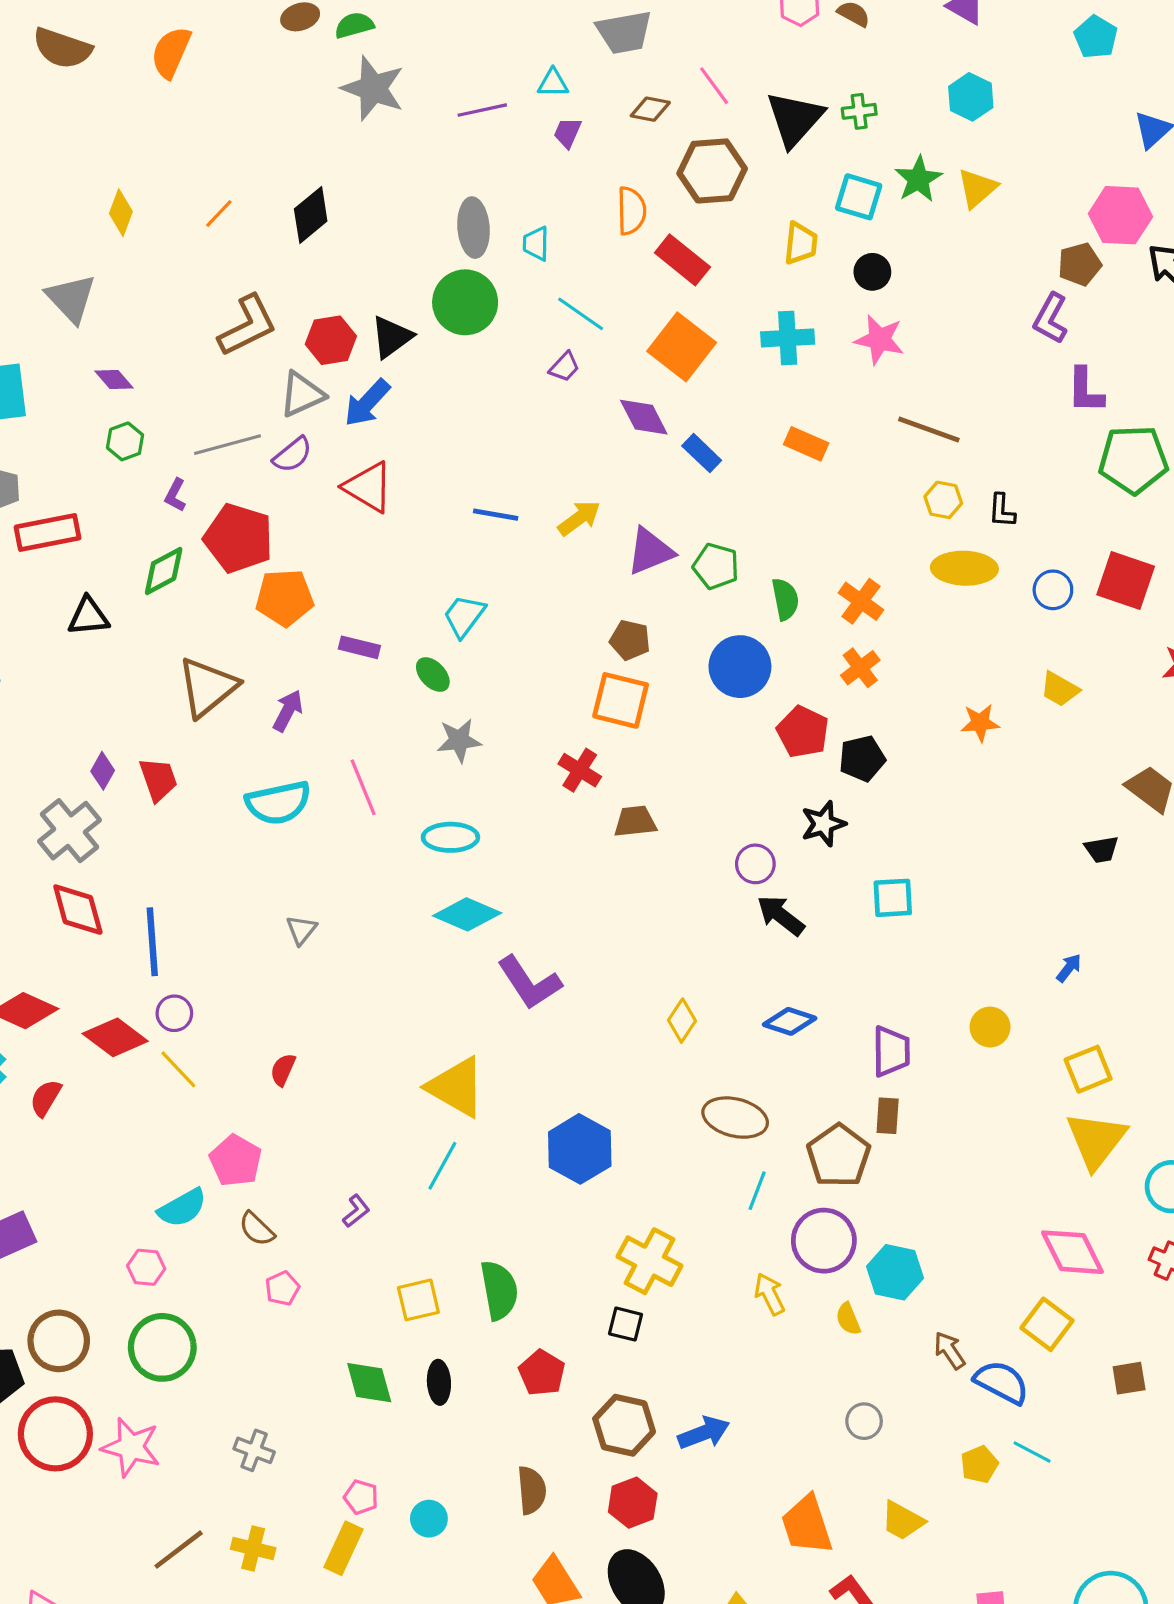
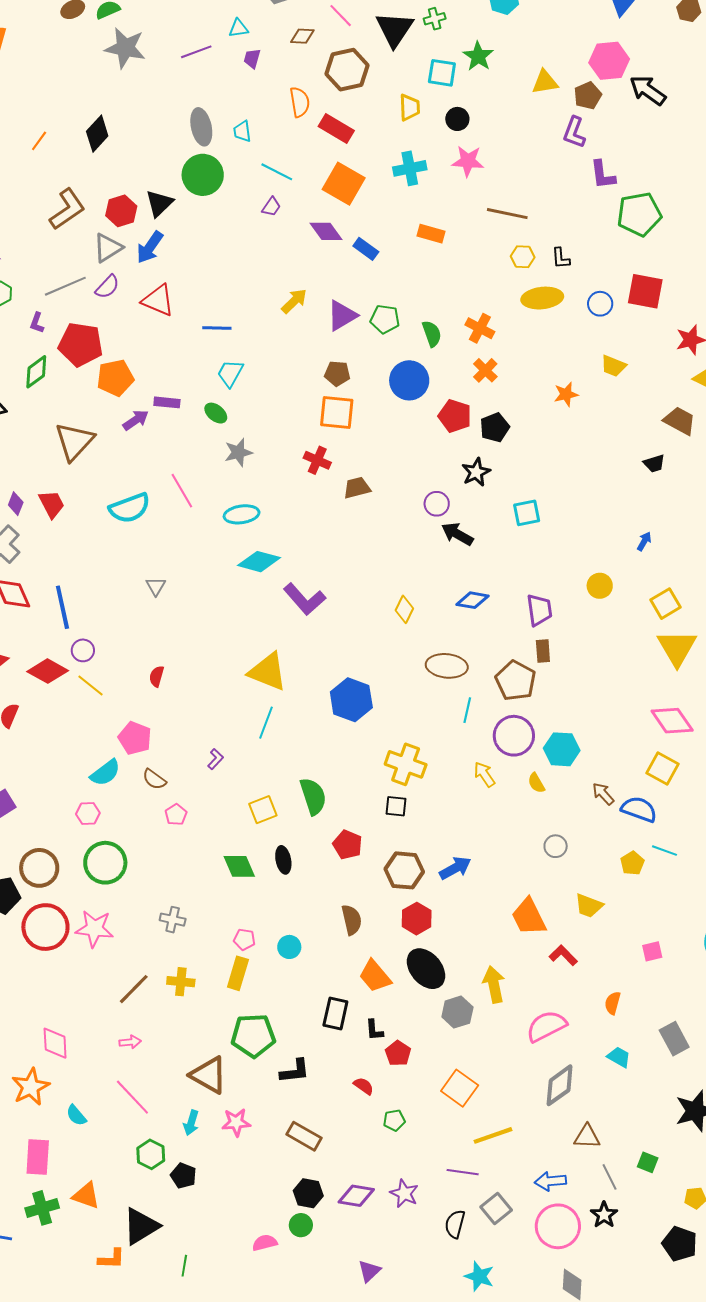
yellow triangle: (977, 188) -> (545, 82), moved, turned 40
blue line: (496, 515) -> (217, 328), moved
purple arrow: (288, 711) -> (136, 420), moved, turned 36

